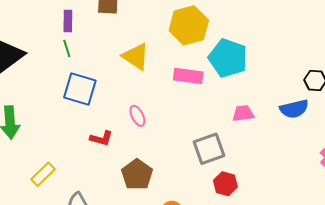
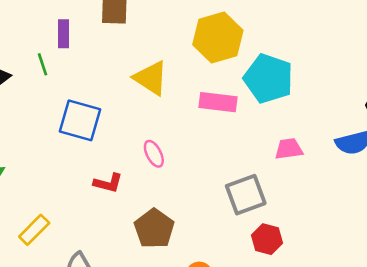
green line: (67, 48) -> (43, 64), moved

